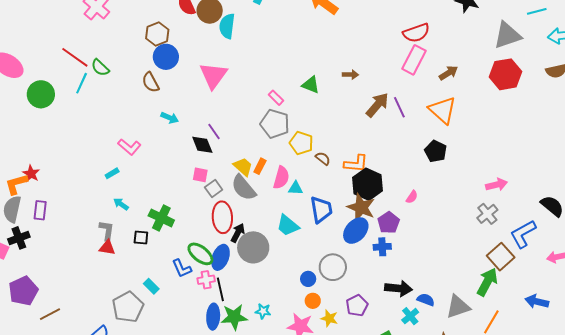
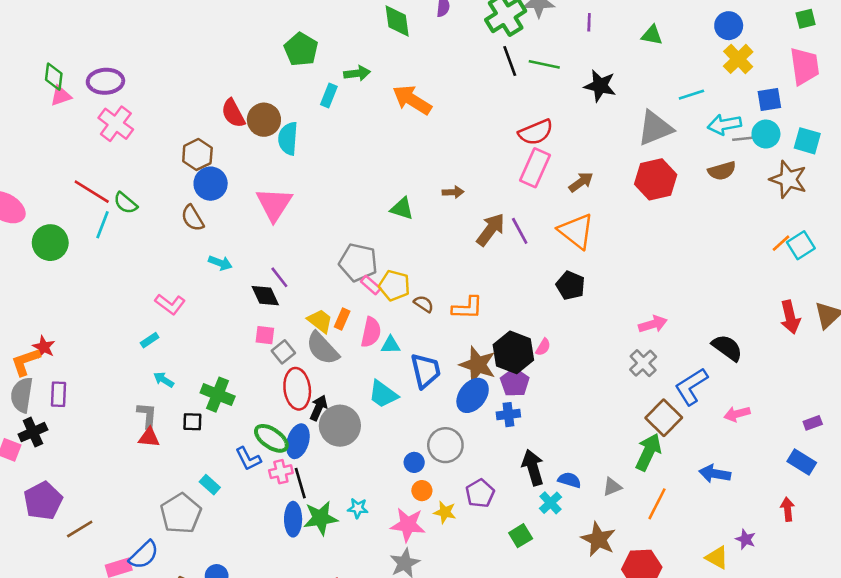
pink rectangle: (276, 98) -> (371, 285), moved
black hexagon: (368, 184) -> (513, 352), moved
black arrow: (398, 288) -> (533, 468), turned -108
gray triangle: (458, 307) -> (612, 487), size x0.6

